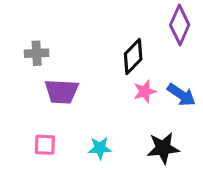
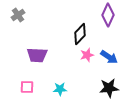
gray cross: (37, 53) -> (18, 15), moved, turned -32
black star: (163, 148) -> (109, 88), moved

